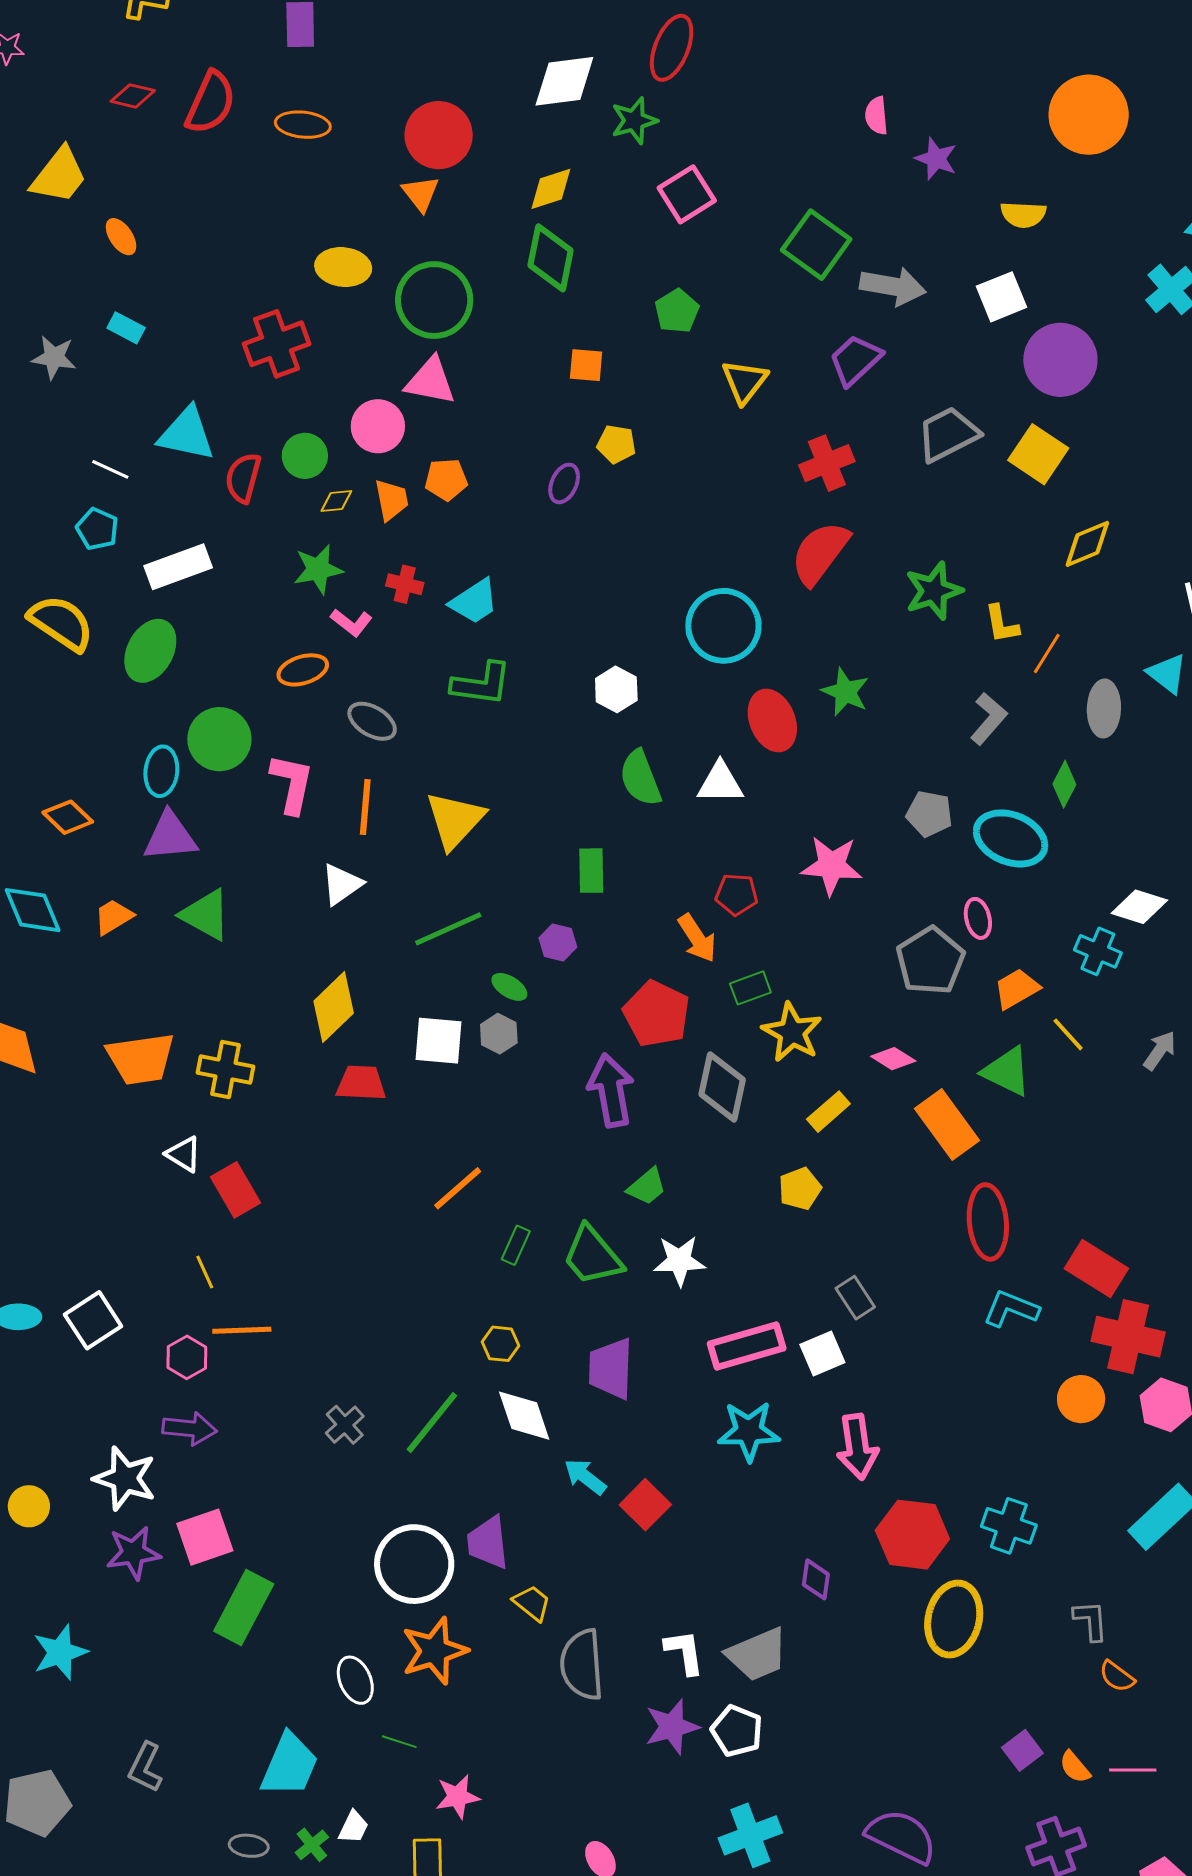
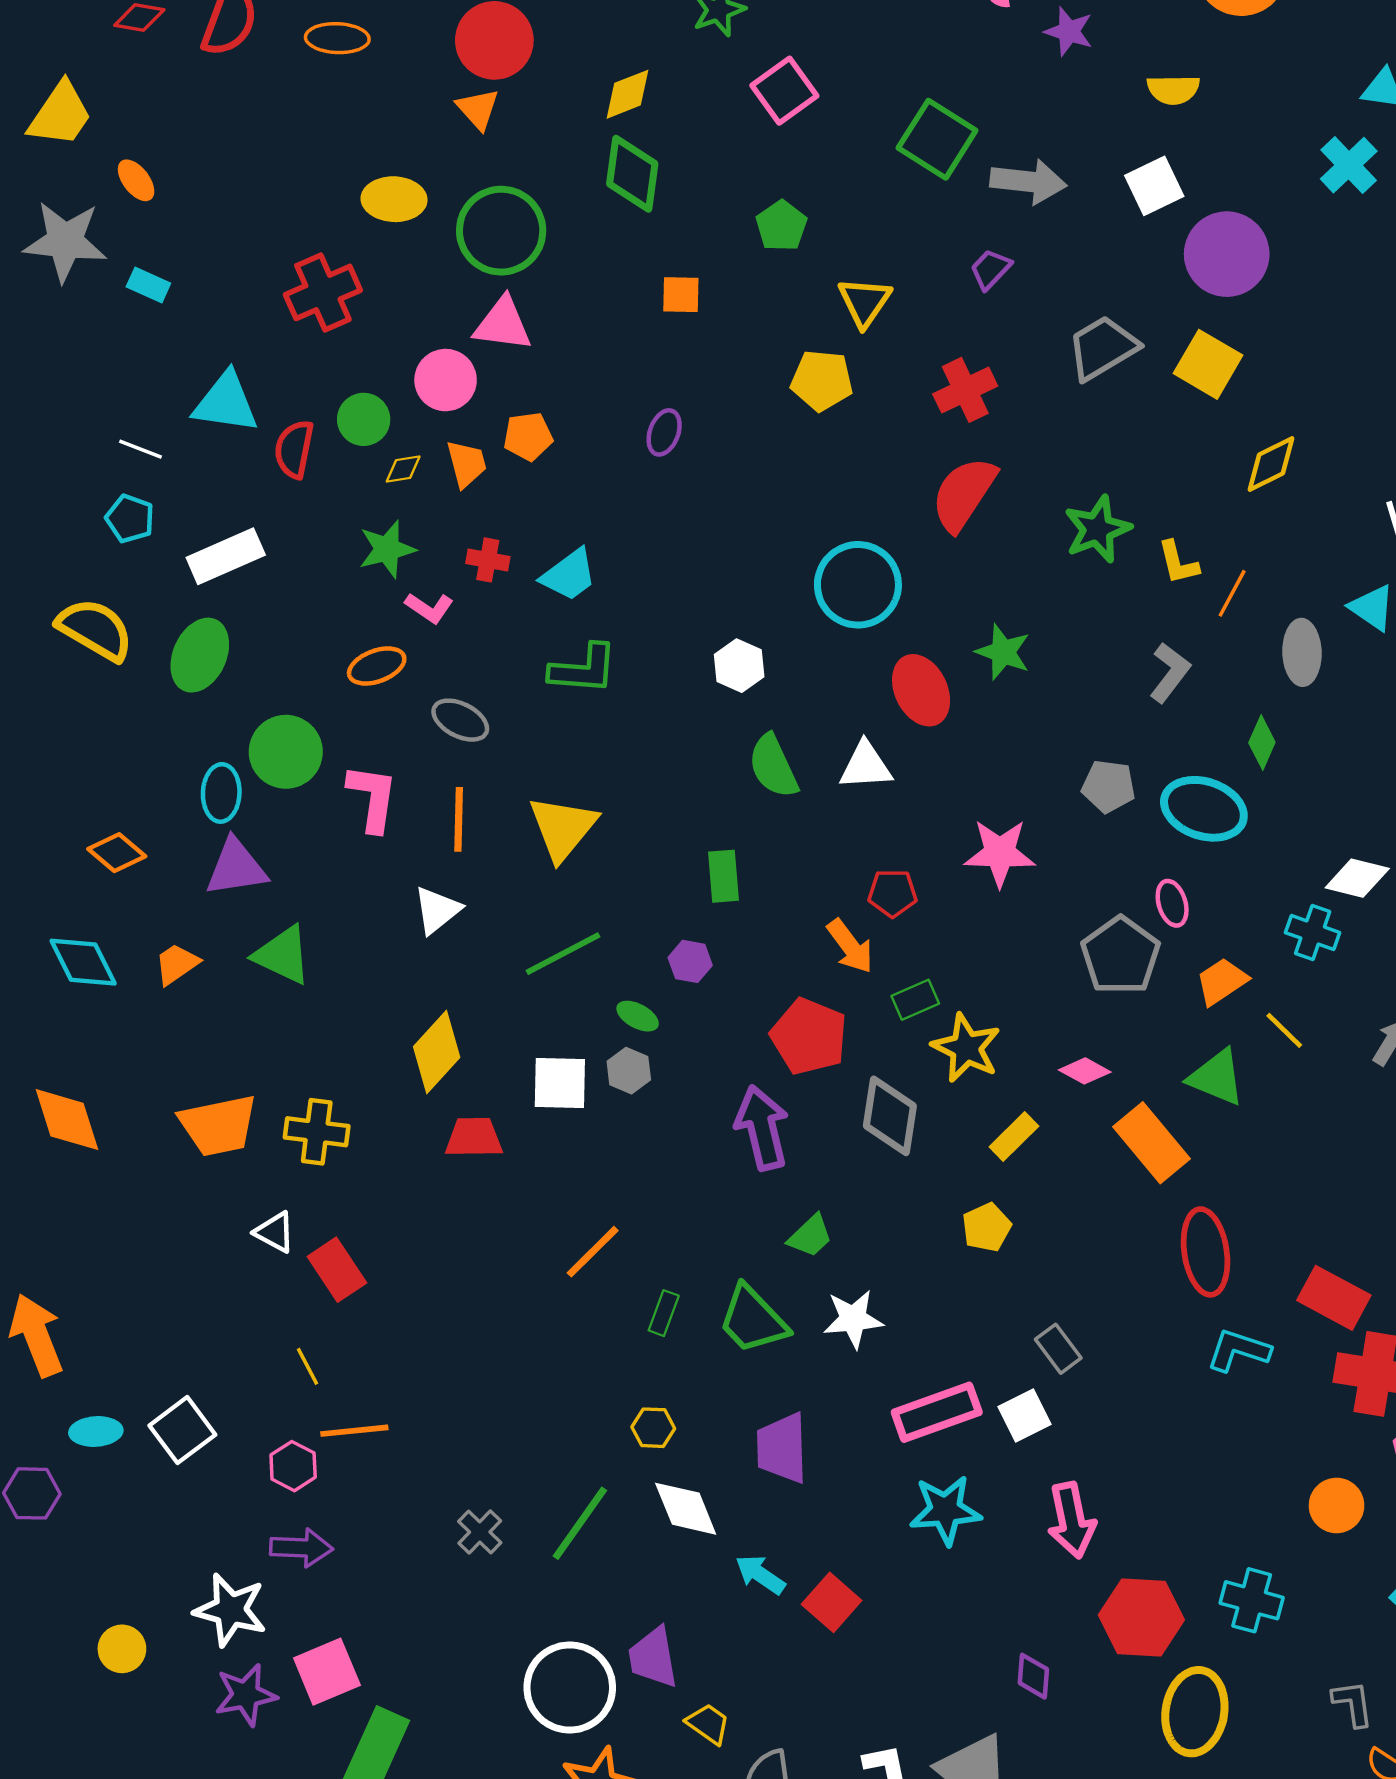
gray star: (54, 357) -> (65, 241), moved, size x1.6
purple trapezoid: (855, 360) -> (991, 269), size x0.7
yellow pentagon: (616, 444) -> (822, 380), moved, size x1.4
orange circle: (1081, 1399) -> (1337, 1505), moved

